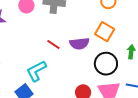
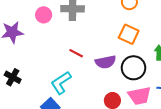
purple semicircle: (79, 44) -> (106, 62), moved

